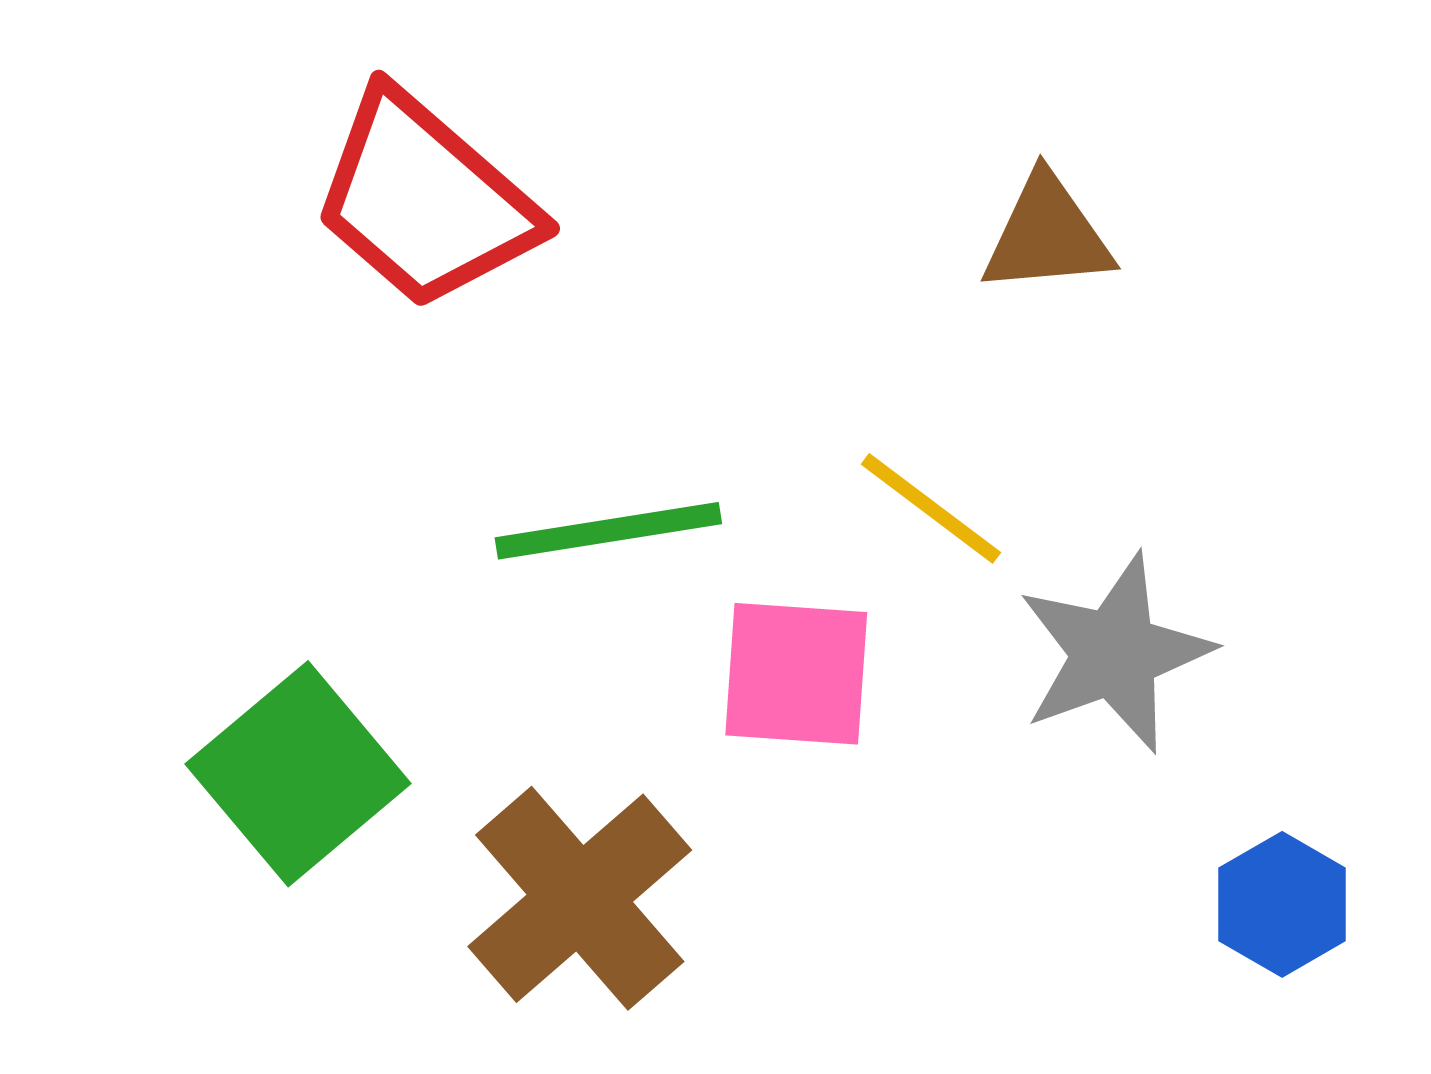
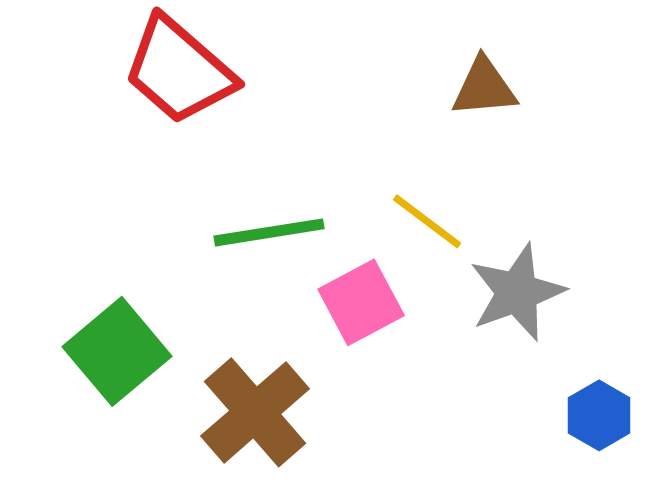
pink square: (796, 674) -> (361, 302), turned -32

